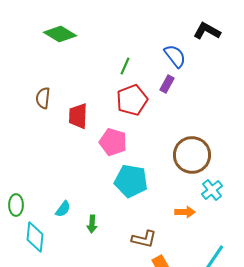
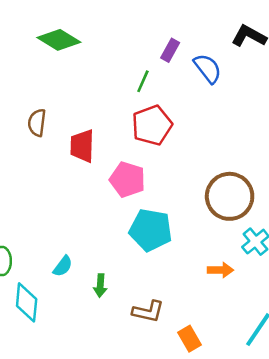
purple rectangle: (167, 84) -> (170, 50), moved
brown L-shape: (144, 239) -> (148, 311), moved

